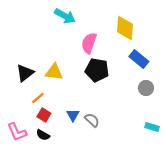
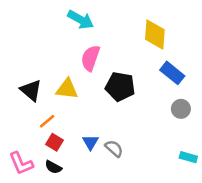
pink semicircle: (89, 43) -> (90, 58), moved
black triangle: (25, 73) -> (31, 90), turned -42

